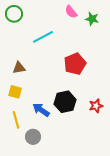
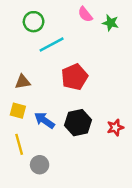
green circle: (14, 14) -> (34, 22), moved
red pentagon: (75, 64) -> (74, 77), moved
blue arrow: (41, 110) -> (44, 120), moved

